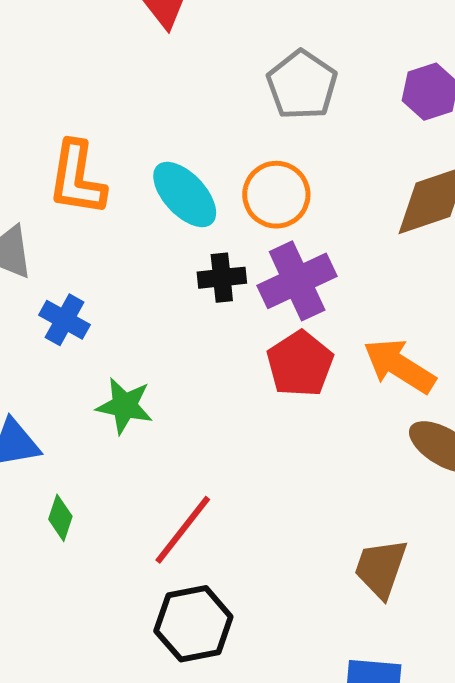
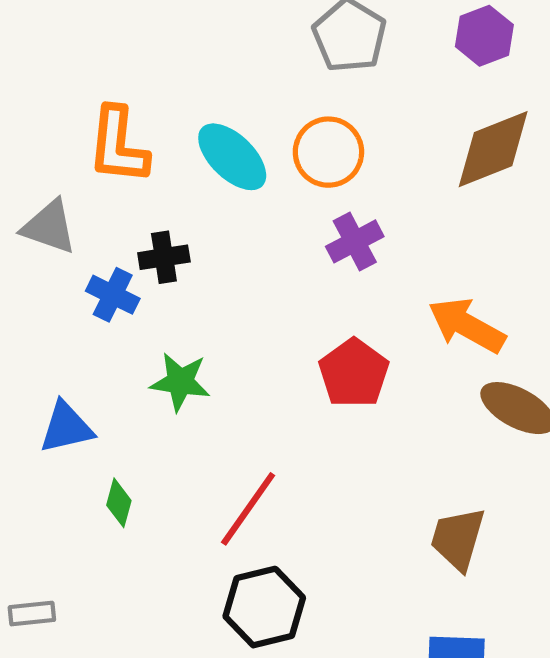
black cross: (222, 278) -> (164, 257), moved
purple cross: (297, 281) -> (355, 241), size x0.7
red pentagon: (300, 364) -> (354, 373), moved

